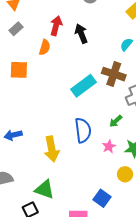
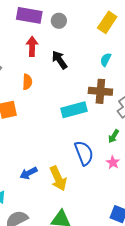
red arrow: (56, 26) -> (32, 46), moved
cyan rectangle: (84, 86) -> (74, 110), turned 35
blue arrow: (13, 135) -> (29, 173), moved

